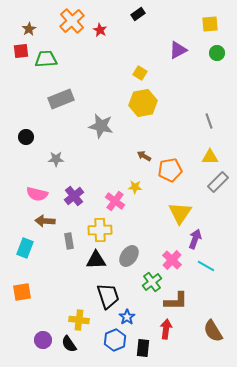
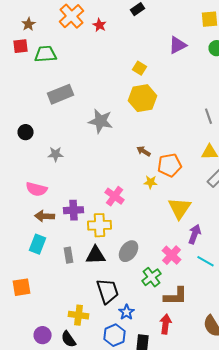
yellow star: (135, 187) -> (151, 182), moved
purple cross: (74, 196) -> (74, 210), moved, turned 36
gray rectangle: (69, 241) -> (69, 255), moved
cyan rectangle: (25, 248) -> (38, 244), moved

